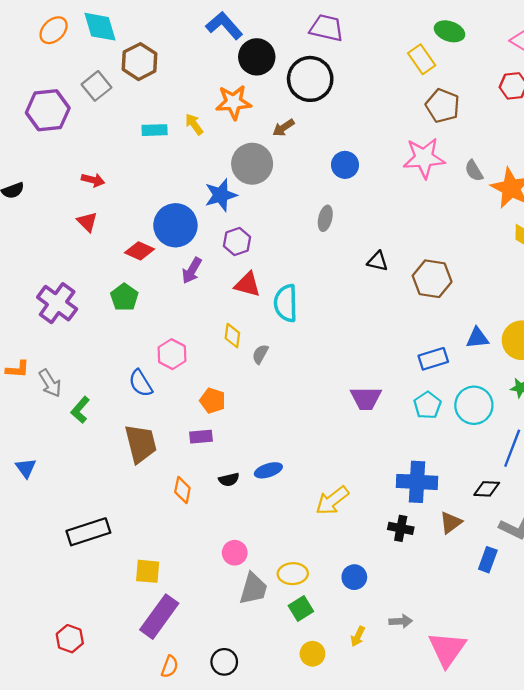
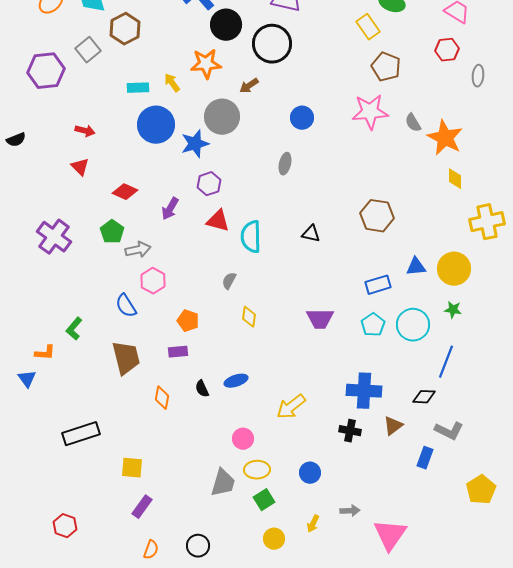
blue circle: (175, 225) -> (156, 125), moved
black triangle: (378, 261) -> (311, 234), moved
yellow diamond: (232, 336) -> (249, 317), moved
orange L-shape: (18, 369) -> (45, 353), moved
gray arrow: (50, 383) -> (138, 250), moved, turned -70
black semicircle: (229, 480) -> (202, 389), turned 78
pink circle: (235, 553) -> (243, 439), moved
purple rectangle: (159, 617) -> (142, 507), size x0.6

